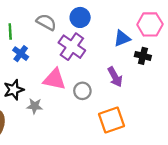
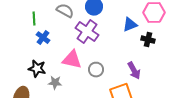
purple arrow: (115, 77) -> (134, 71), moved
black star: (14, 90) -> (37, 69), turned 30

